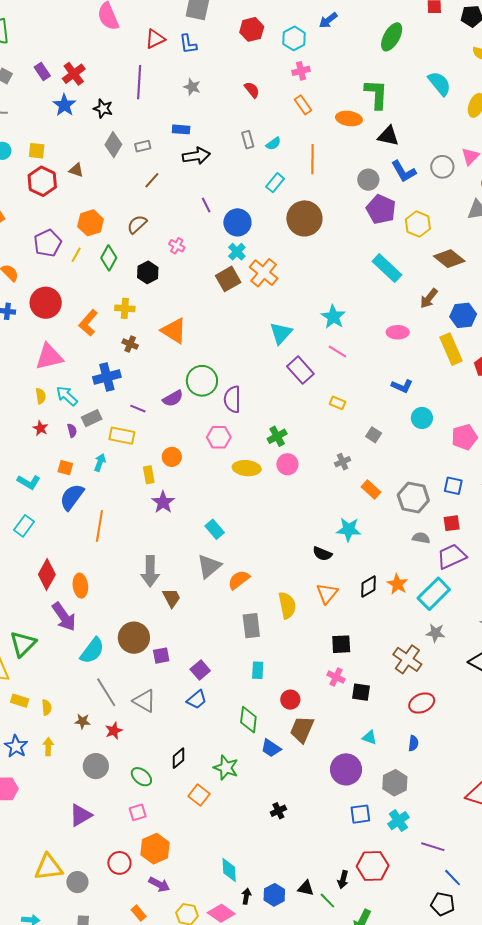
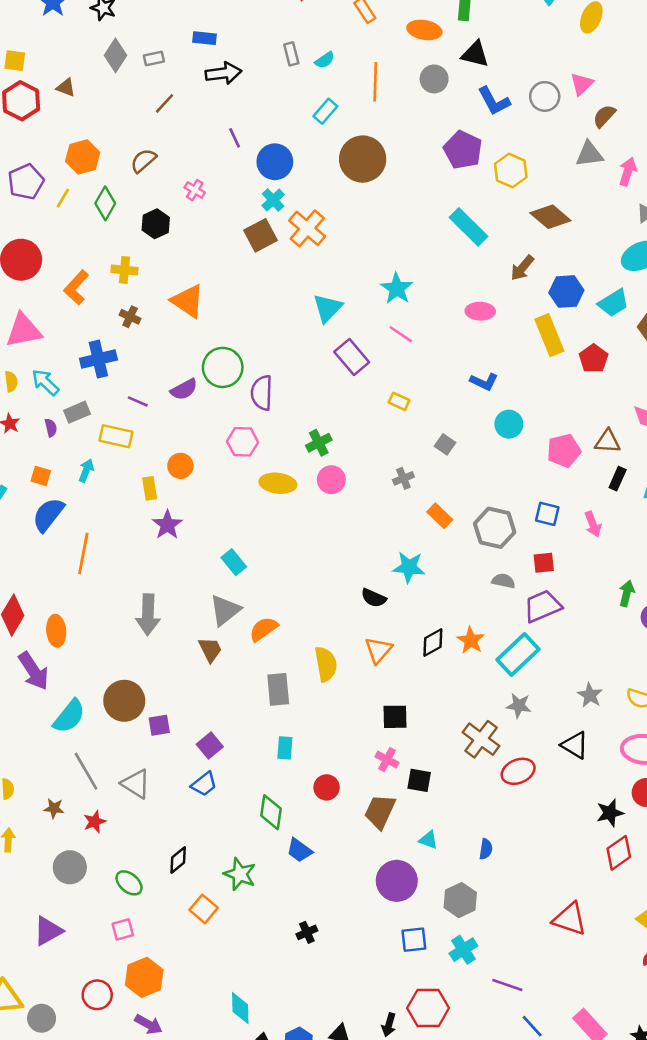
gray circle: (368, 180) -> (434, 79), moved
brown trapezoid: (171, 598) -> (210, 650), moved
red ellipse: (422, 703) -> (518, 771), moved
brown trapezoid: (302, 729) -> (380, 811), moved

